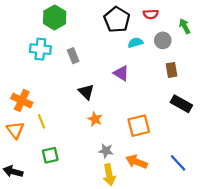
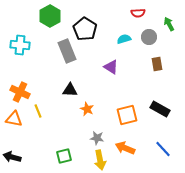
black pentagon: (117, 20) -> (85, 29), moved
cyan cross: (40, 49) -> (20, 45), moved
gray rectangle: (73, 56) -> (67, 51), size x1.6
black triangle: (86, 92) -> (70, 90), moved, turned -42
black rectangle: (181, 104) -> (160, 109), moved
orange triangle: (15, 130) -> (14, 119), turned -42
green square: (50, 155) -> (64, 156), moved

